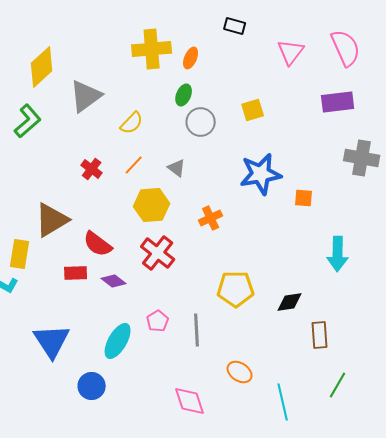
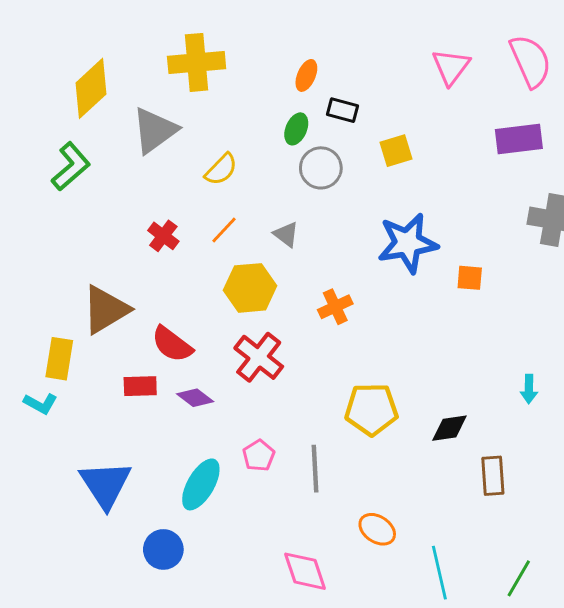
black rectangle: (235, 26) -> (343, 110), moved
yellow cross: (152, 49) -> (197, 62), moved
cyan arrow: (338, 254) -> (529, 389), moved, size x0.6
green line: (338, 385) -> (519, 578), moved

